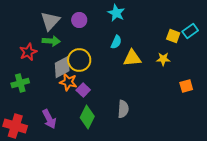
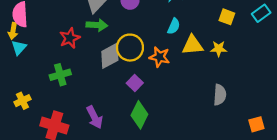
yellow square: (173, 36) -> (227, 17), moved
yellow star: (163, 59) -> (219, 49), moved
orange star: (68, 82) -> (160, 57), moved
orange square: (186, 86) -> (256, 124), moved
gray semicircle: (123, 109) -> (220, 95), moved

